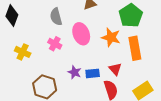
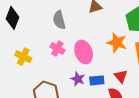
pink ellipse: (81, 34) -> (84, 52), moved

